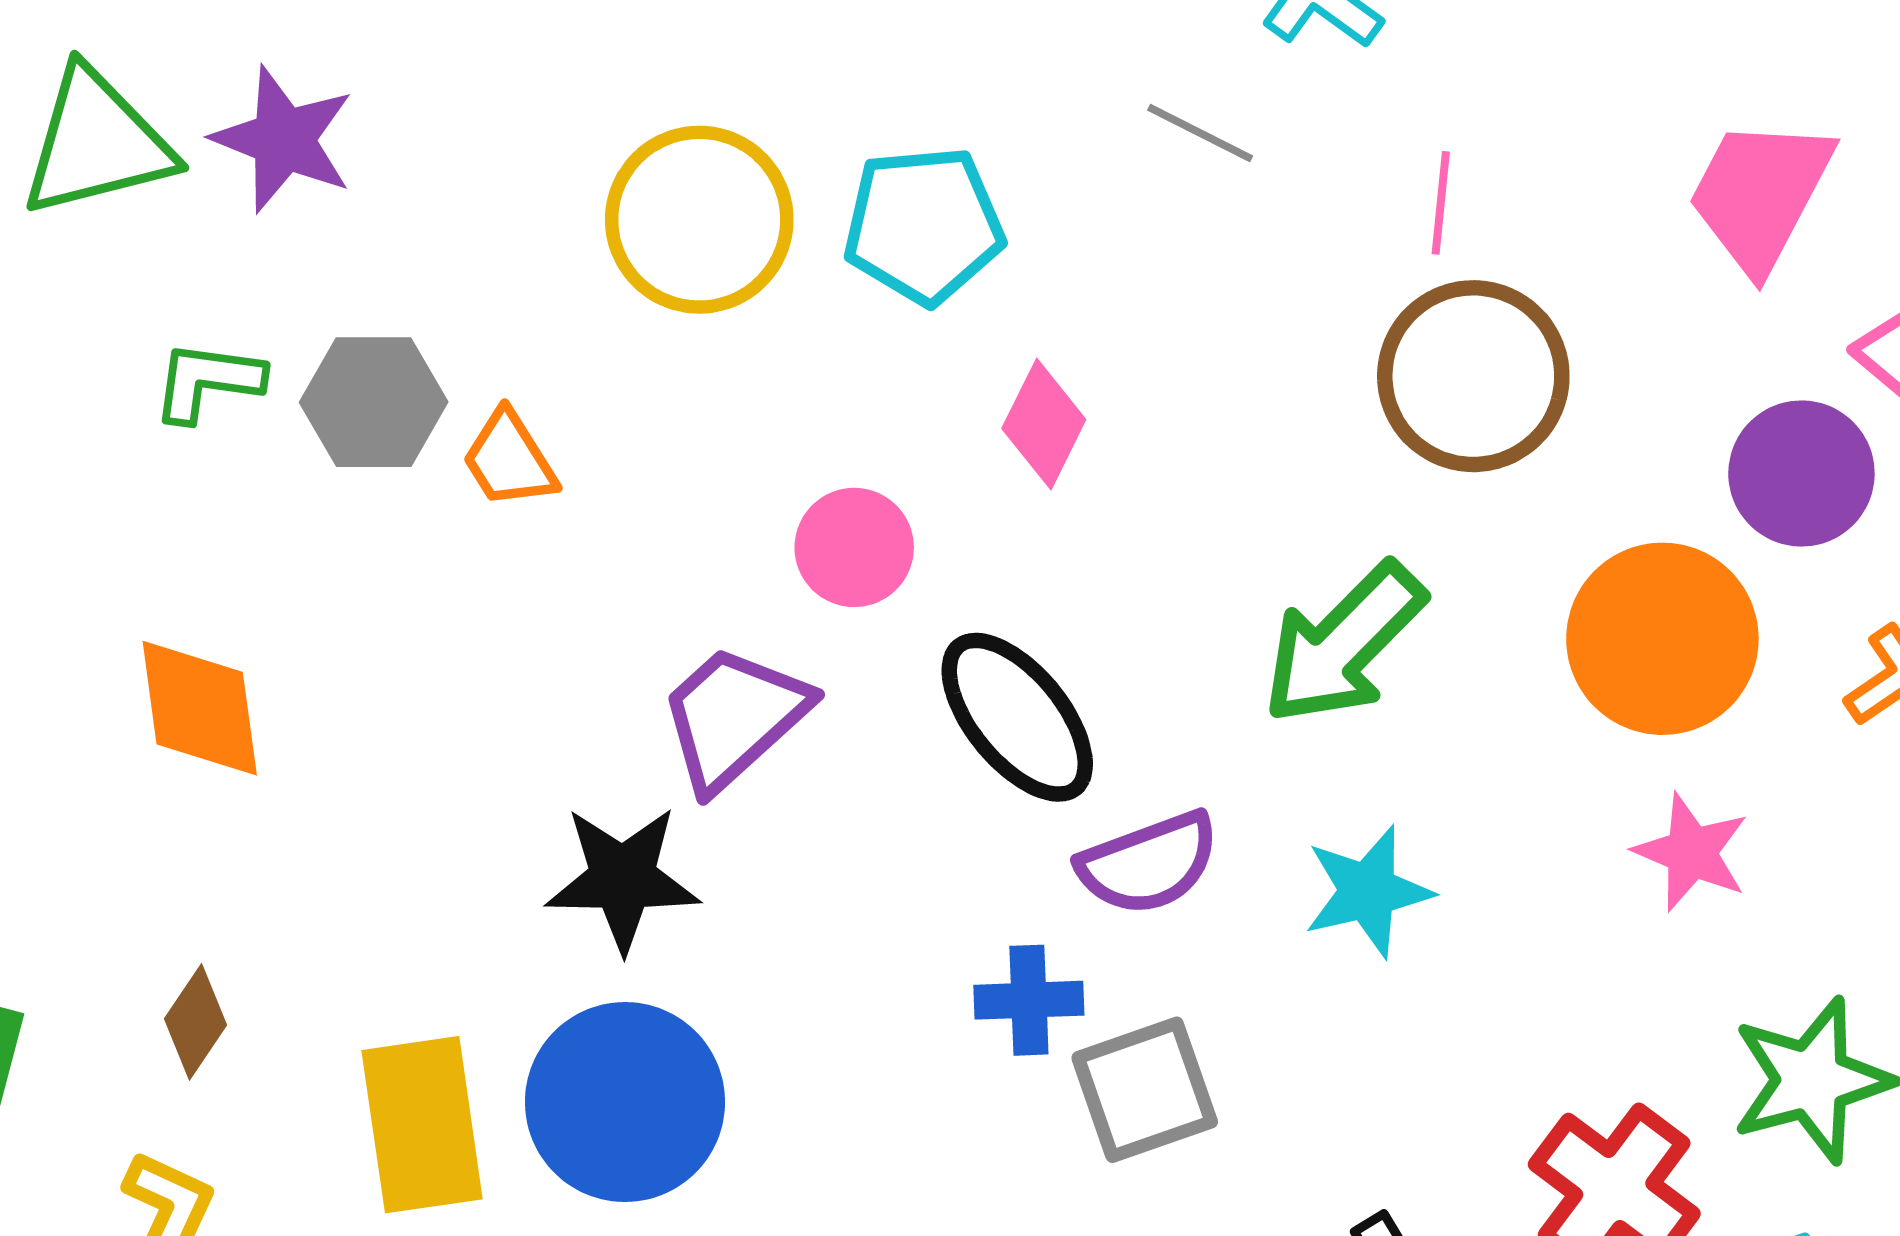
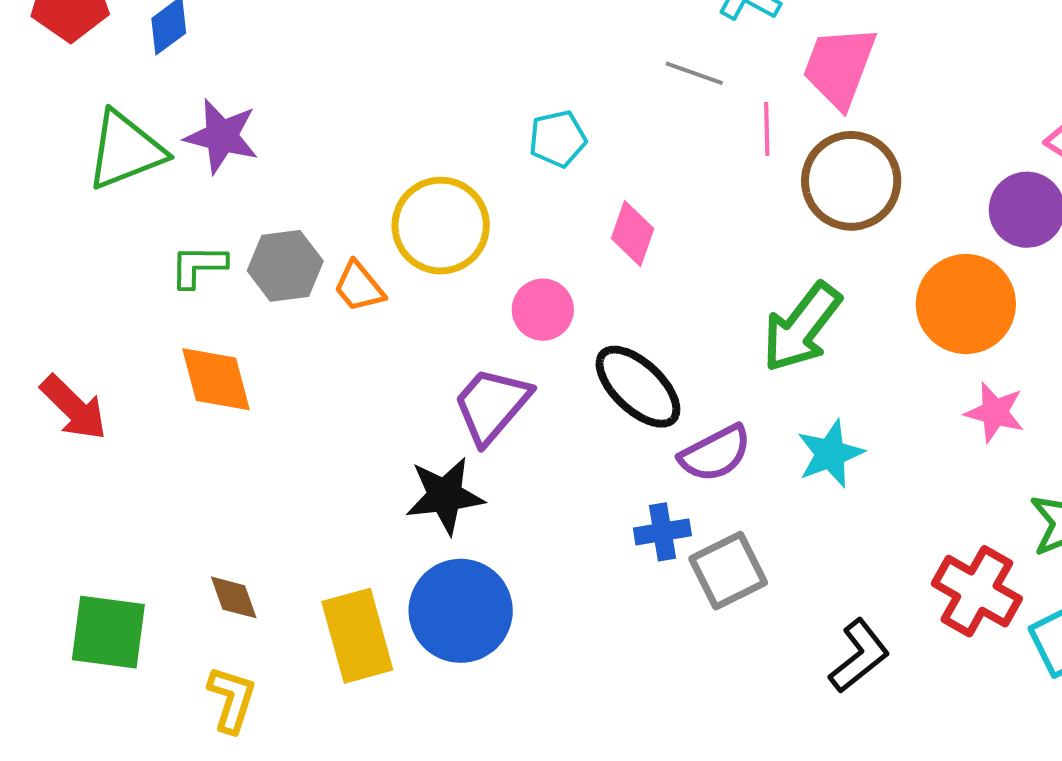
pink trapezoid: (1760, 194) -> (839, 67), moved
pink line: (1441, 203) -> (767, 129), moved
yellow circle: (699, 220) -> (441, 226), moved
cyan pentagon: (924, 225) -> (558, 139), size x0.7
orange diamond: (200, 708) -> (216, 379), moved
brown diamond: (196, 1022) -> (234, 597), turned -46

